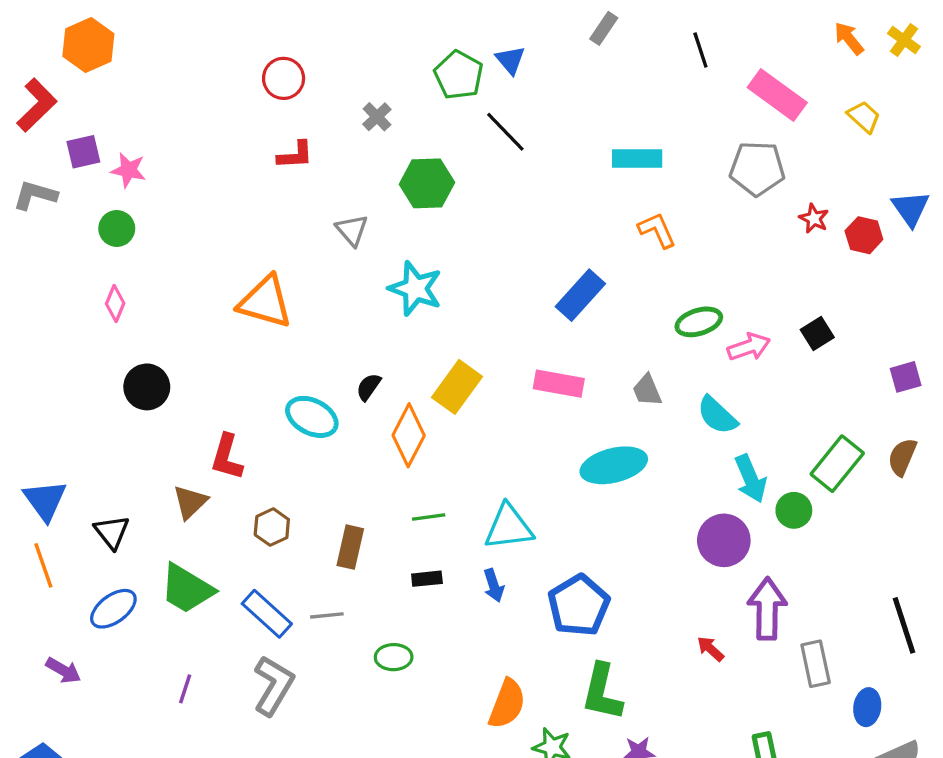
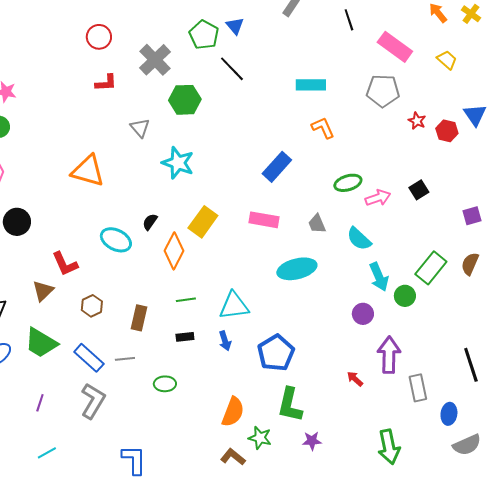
gray cross: (377, 117) -> (155, 60), size x1.8
red L-shape: (227, 457) -> (65, 264), turned -40
purple circle: (724, 540) -> (363, 314), size x0.7

